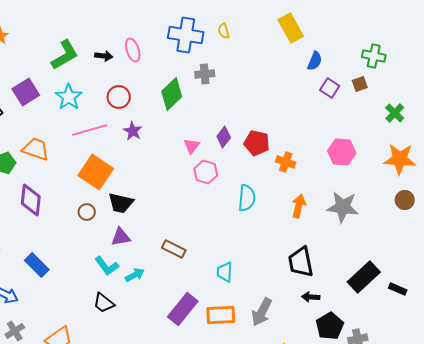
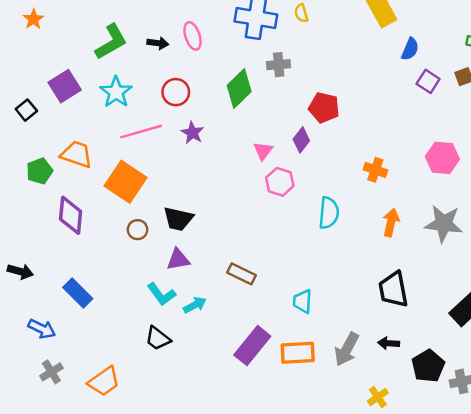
red pentagon: (257, 143) -> (324, 108), moved
orange square: (96, 172) -> (126, 182), moved
black arrow: (311, 297) -> (389, 343), moved

